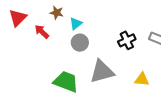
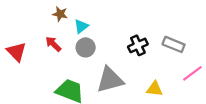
red triangle: (18, 18) -> (17, 52), moved, turned -30
red arrow: (42, 32) -> (53, 44), moved

